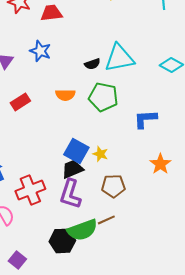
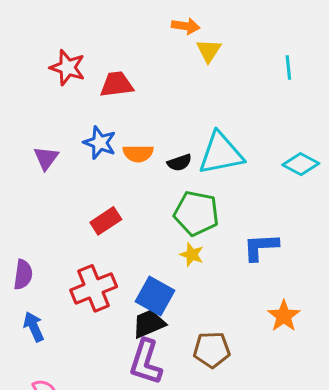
orange semicircle: (65, 95) -> (138, 153), moved
red rectangle: (20, 102) -> (106, 221), moved
yellow star: (100, 154) -> (192, 255), moved
red cross: (30, 190) -> (94, 288), moved

